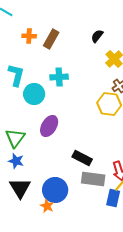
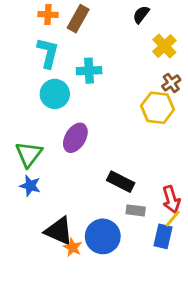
cyan L-shape: (16, 75) -> (48, 53), moved
gray rectangle: (93, 179) -> (136, 210), size x0.6
black triangle: (20, 188) -> (59, 231), moved, turned -35
blue circle: (55, 190) -> (103, 236), moved

